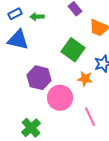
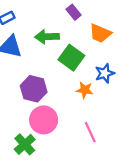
green arrow: (37, 17) -> (47, 37), moved, size x1.5
pink circle: (60, 98) -> (44, 120), moved

